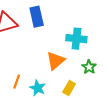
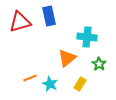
orange line: (17, 82) -> (30, 78), turned 48

